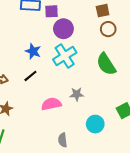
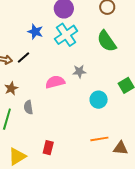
black line: (30, 76) -> (23, 58), moved
gray semicircle: (63, 140) -> (28, 107), moved

